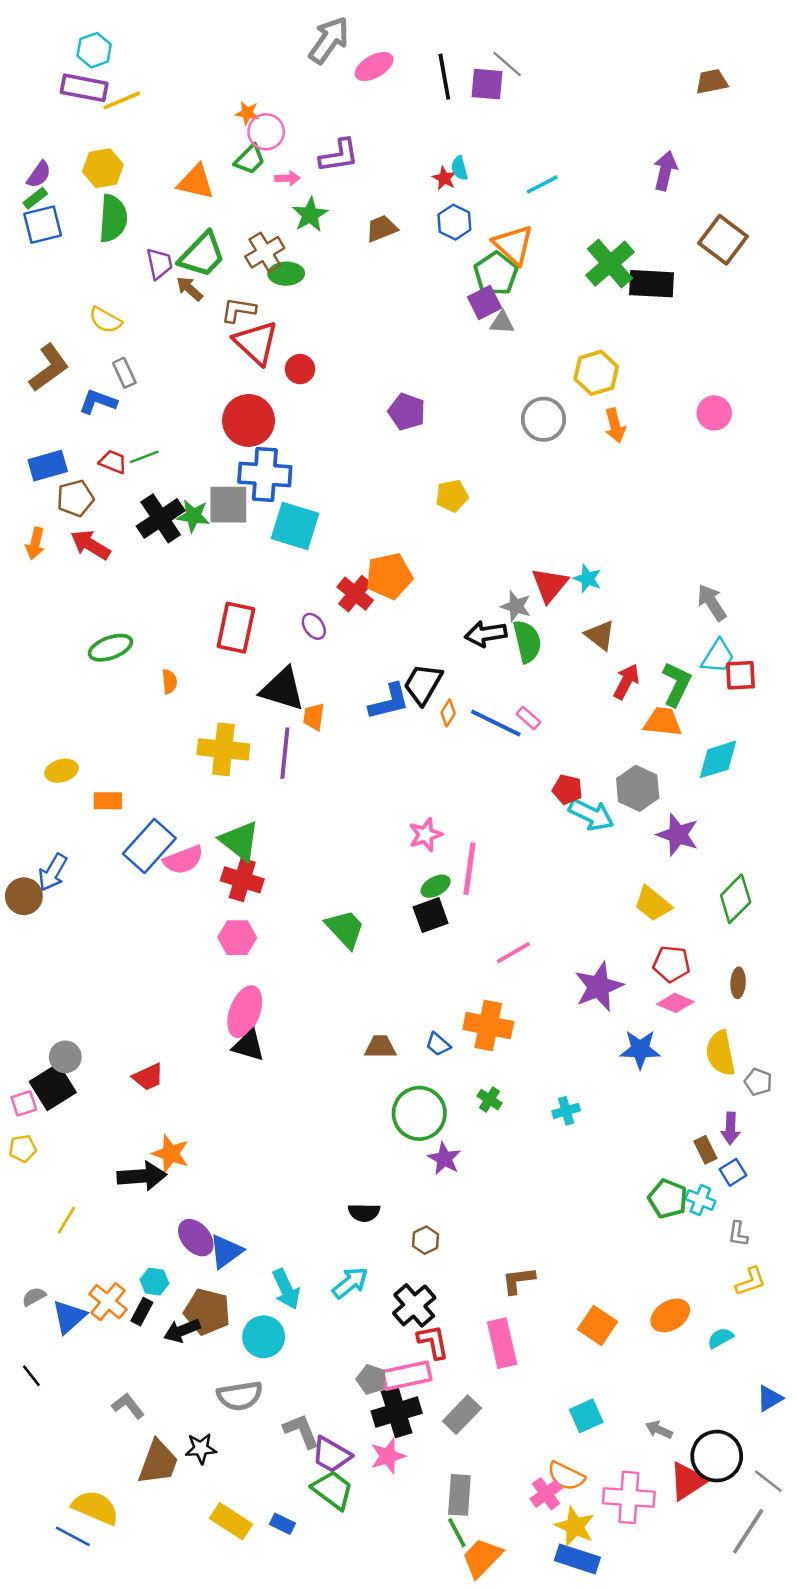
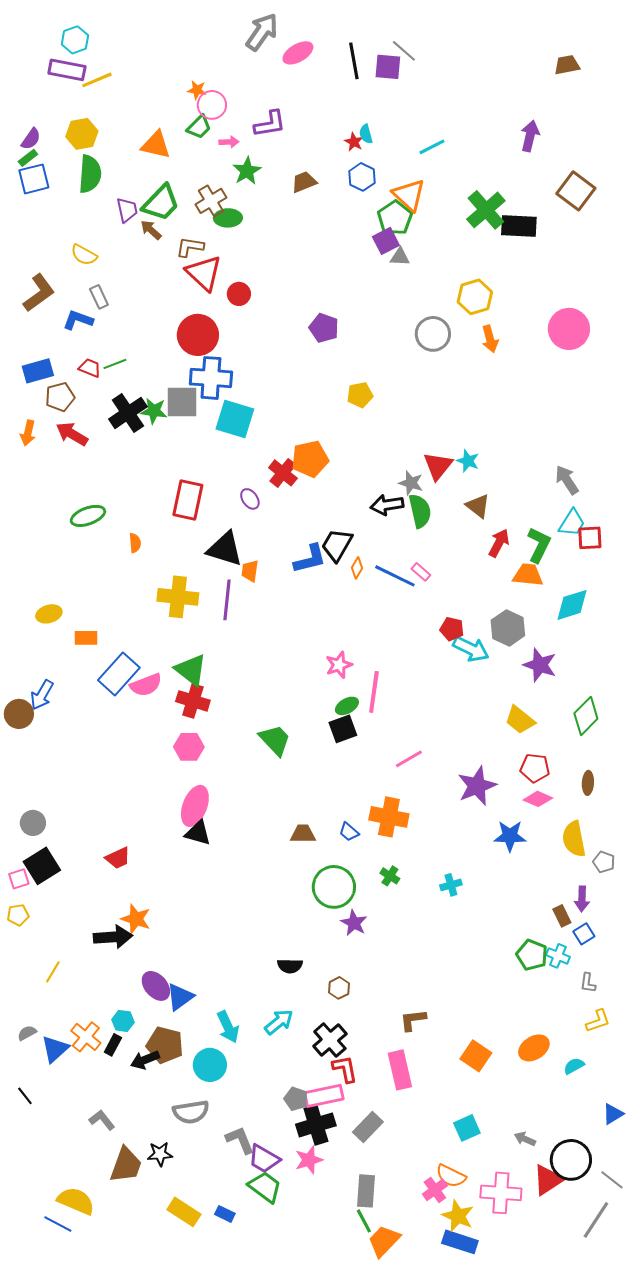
pink circle: (714, 413) -> (569, 329), size x1.5
gray circle: (65, 1057) -> (33, 823), moved

